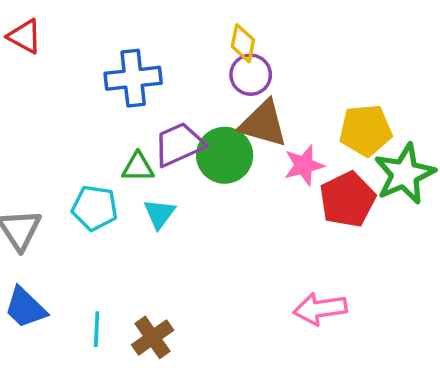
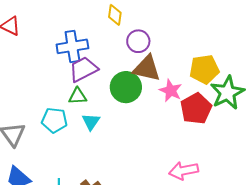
yellow diamond: (243, 43) -> (115, 15), moved
purple trapezoid: (179, 144) -> (83, 69), moved
pink star: (304, 165) -> (171, 91), turned -30

